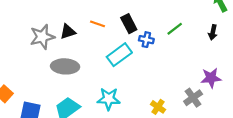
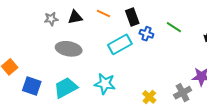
green line: (175, 29) -> (174, 27), turned 63
gray star: (42, 37) -> (51, 19), size x0.6

